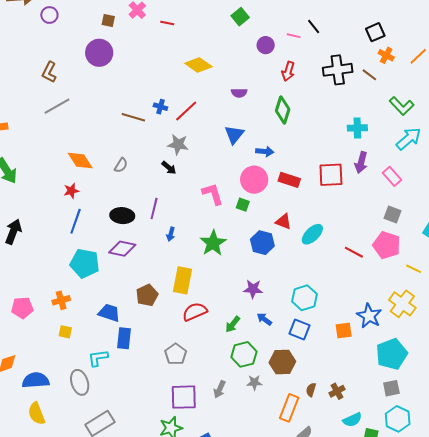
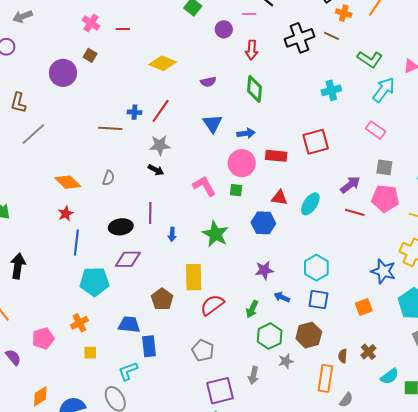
brown square: (108, 20) -> (90, 55), moved, turned 32
purple arrow: (361, 162) -> (350, 185), moved, turned -130
orange square: (344, 331) -> (364, 307), moved

